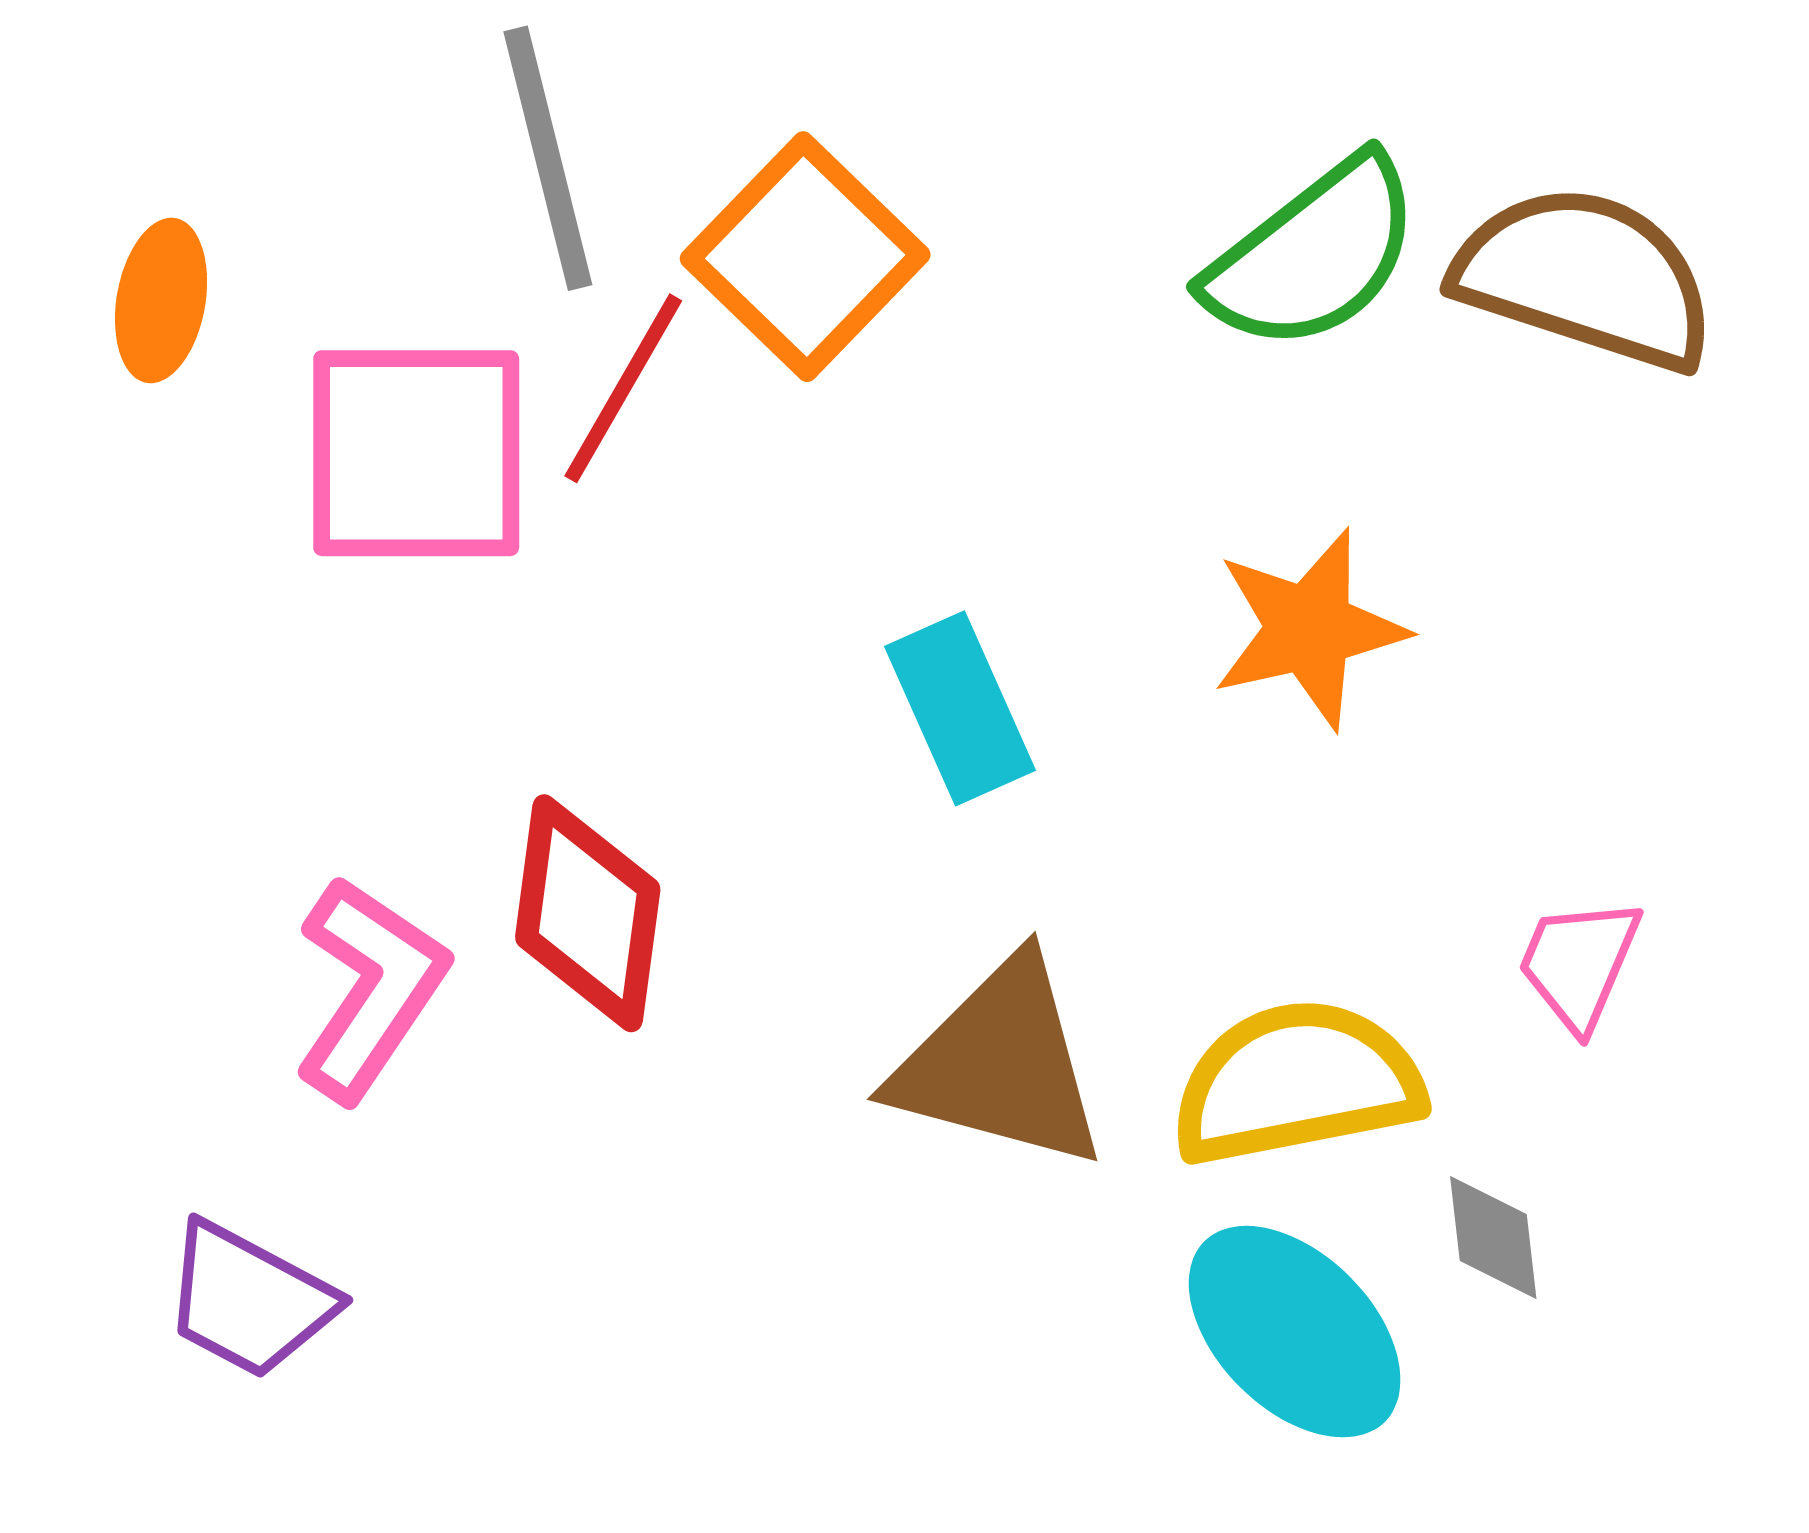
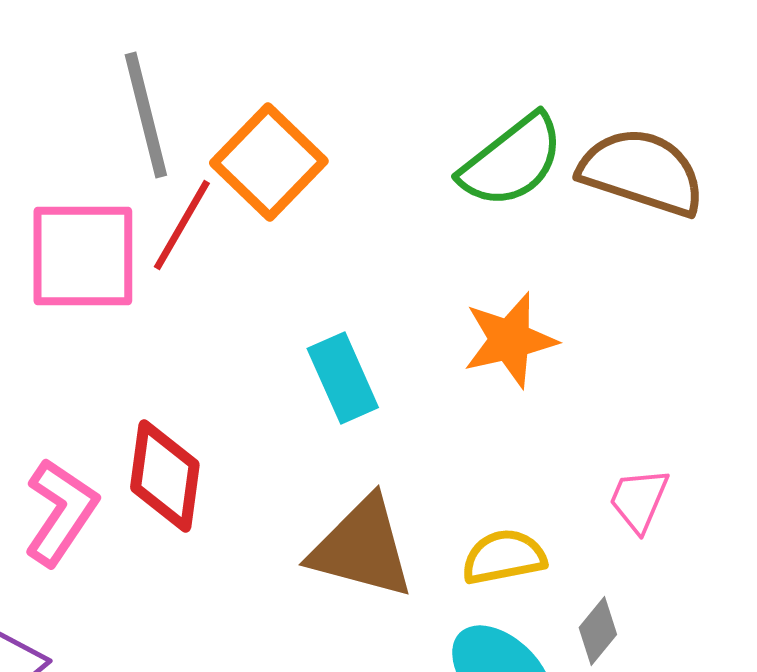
yellow semicircle: (1297, 1083) -> (504, 557), size x0.7
gray diamond: (1493, 1237) -> (598, 631), turned 46

